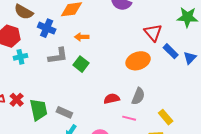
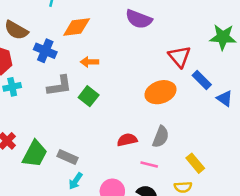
blue triangle: (190, 58) -> (225, 99), moved, turned -40
green trapezoid: (38, 110) -> (35, 154), turned 40

